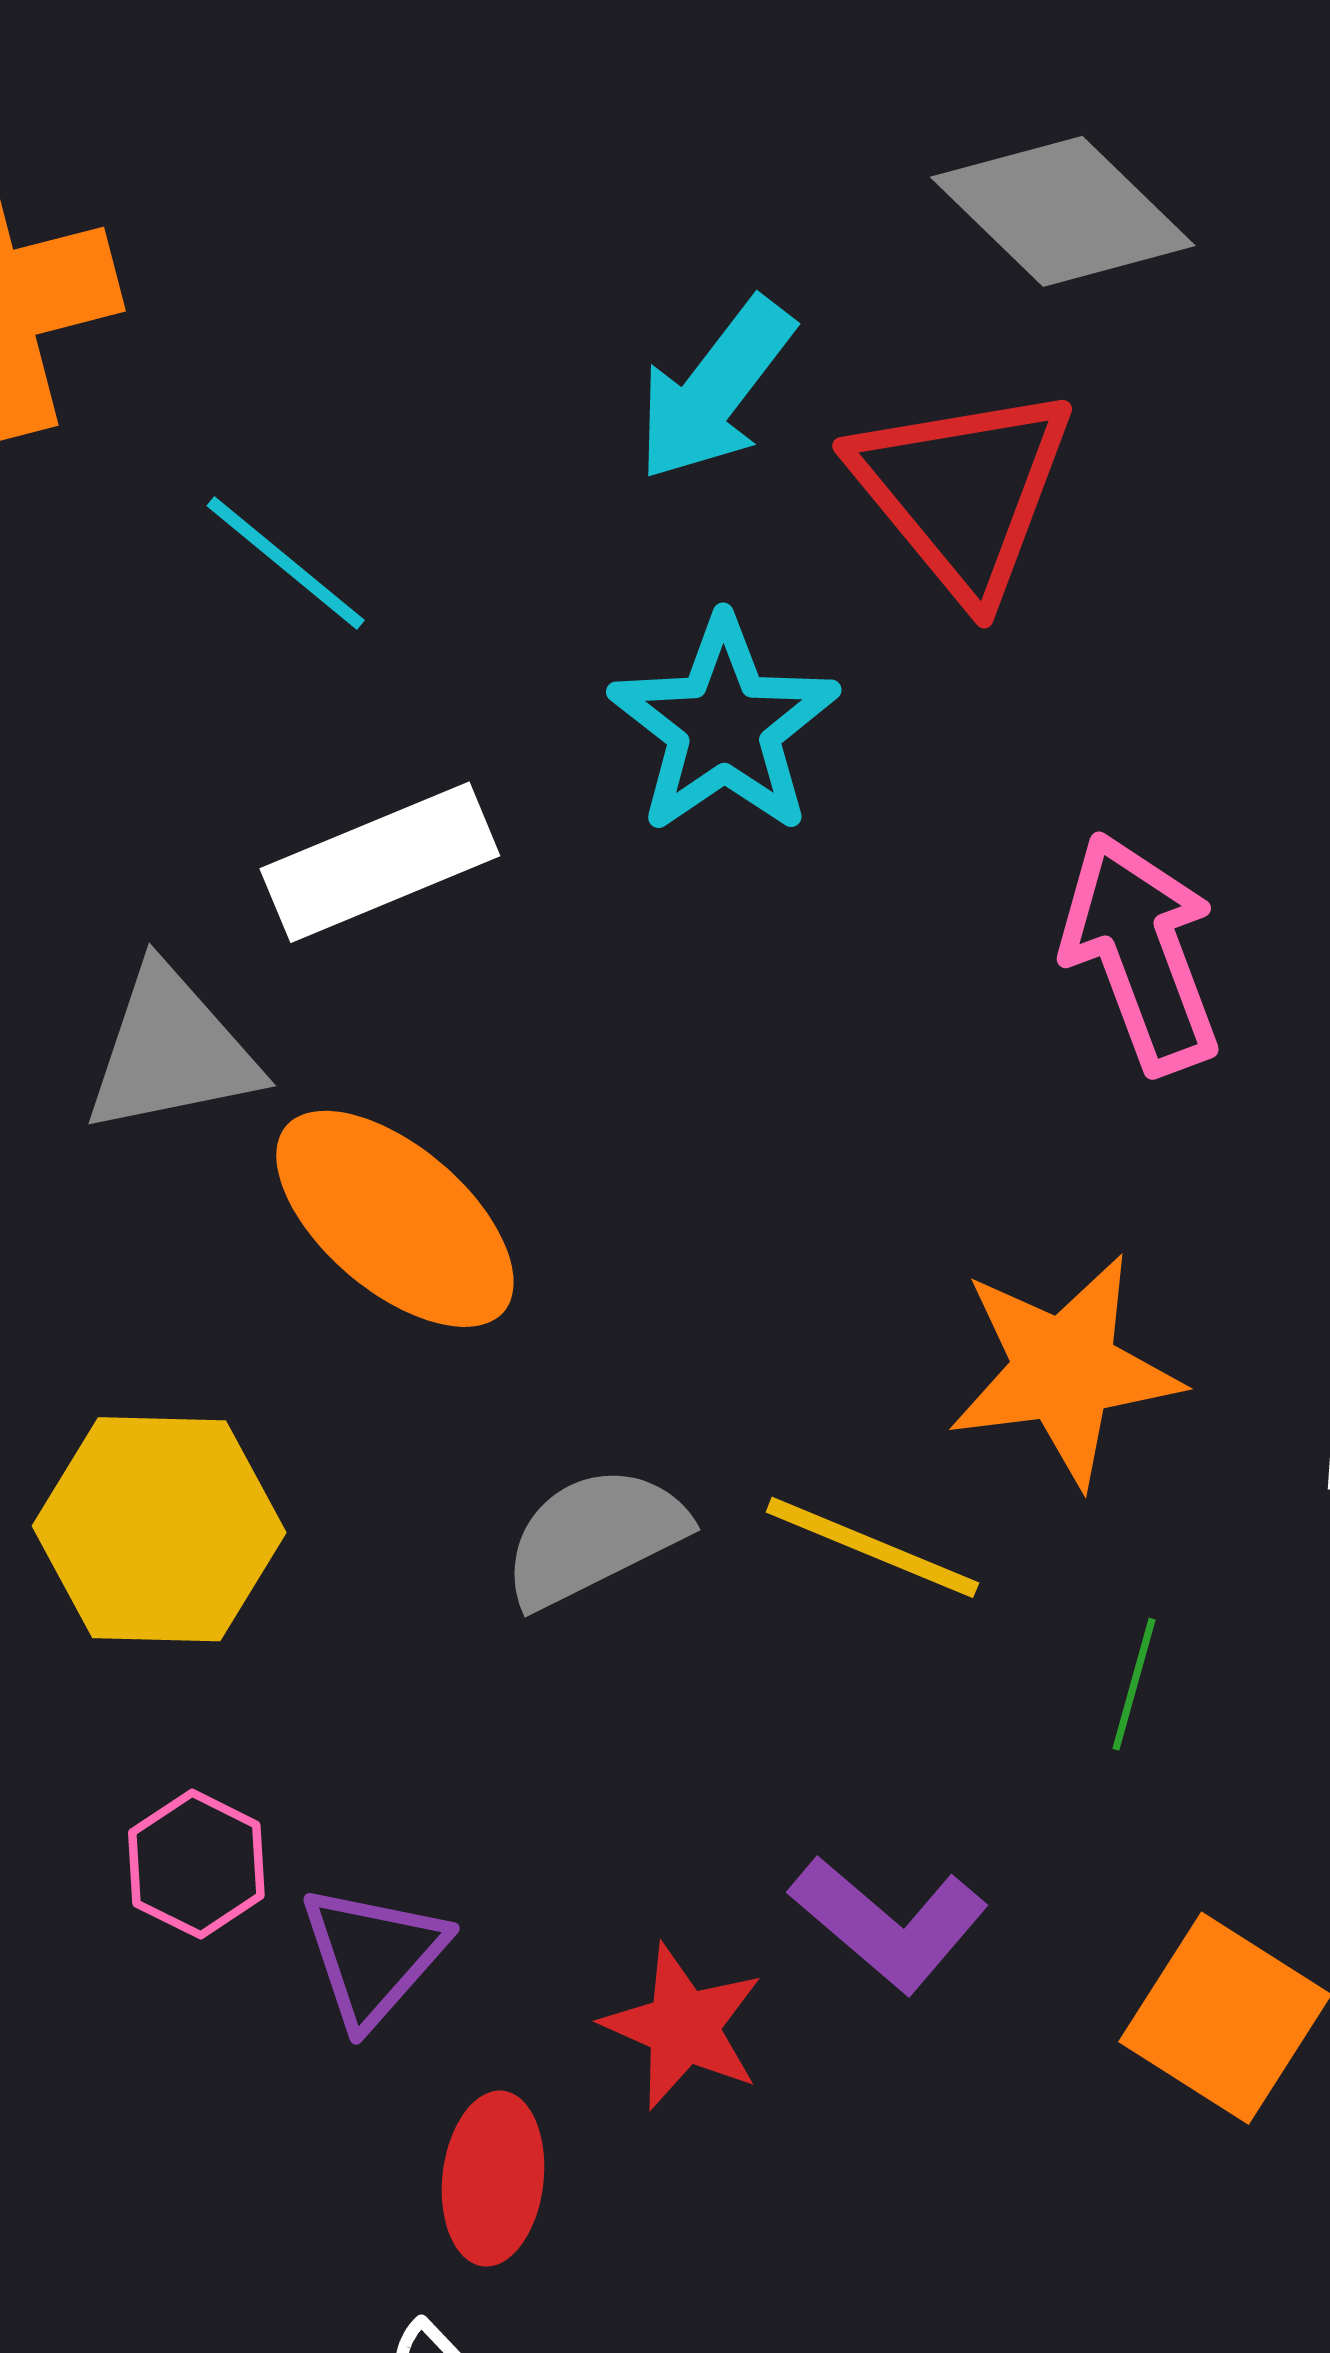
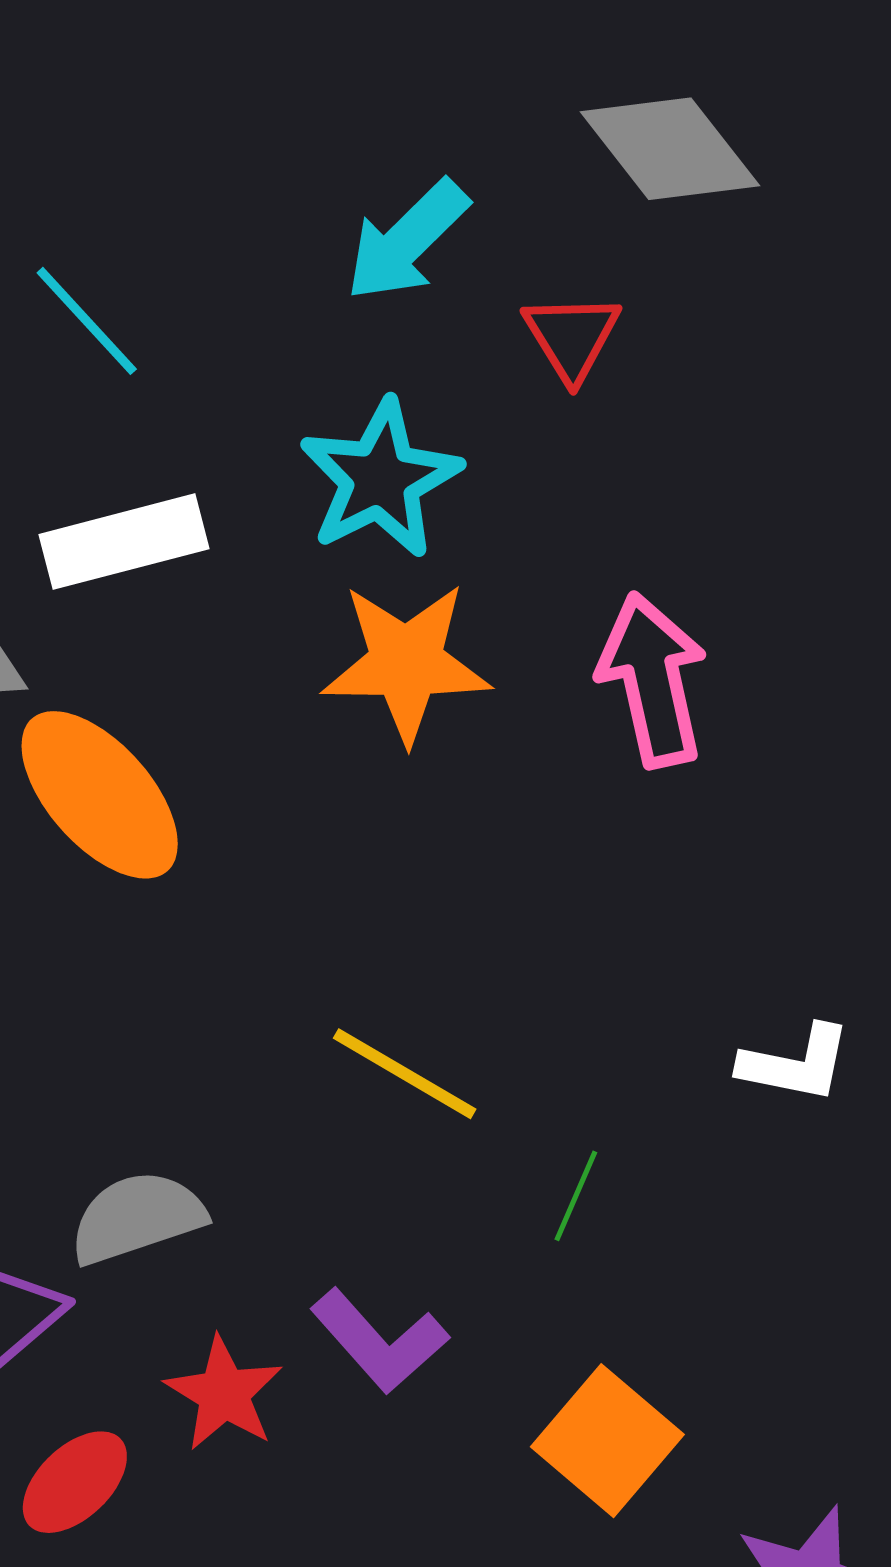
red triangle: (963, 491) -> (572, 337), size x0.6
orange star: (1064, 1370) -> (406, 663), moved
gray semicircle: (594, 1537) -> (137, 1217), moved
red ellipse: (493, 2179) -> (75, 1482), turned 32

